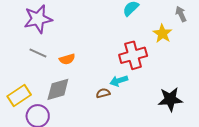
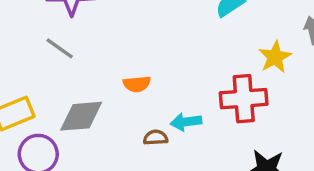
red cross: (133, 55) -> (244, 99), moved
orange semicircle: (67, 59) -> (137, 84), moved

